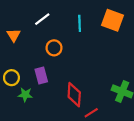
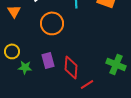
orange circle: (54, 48) -> (52, 23), size x1.5
purple rectangle: (41, 76) -> (48, 60), moved

